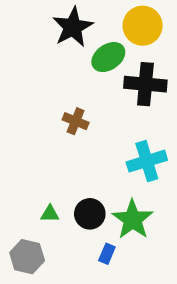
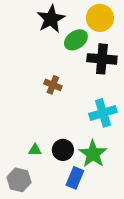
blue rectangle: (107, 254) -> (75, 178), size x1.5

